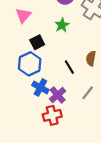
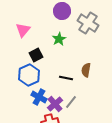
black line: (69, 67) -> (66, 78), turned -48
gray line: (88, 93) -> (71, 102), moved

